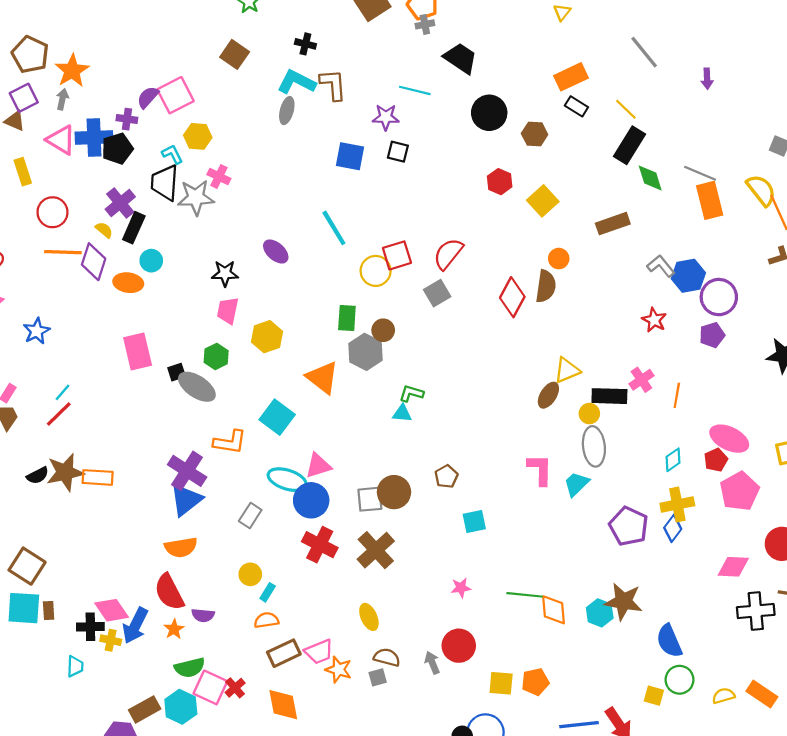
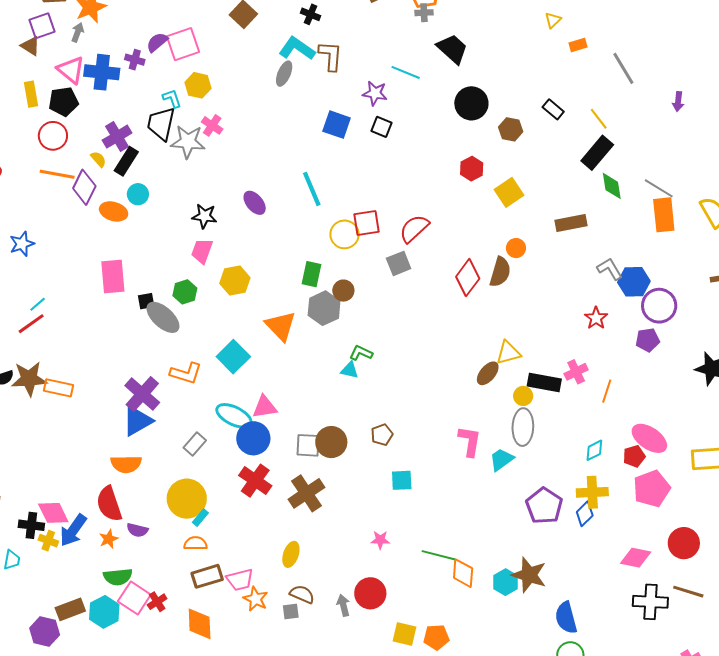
orange rectangle: (571, 77) -> (578, 45), moved, size x0.6
black pentagon: (117, 149) -> (63, 102), moved
yellow circle: (250, 574) -> (187, 499), size x1.8
yellow ellipse: (369, 617) -> (291, 554), turned 35

